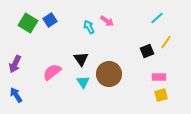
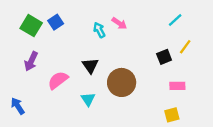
purple arrow: (15, 64) -> (31, 61), moved
cyan triangle: (83, 82) -> (88, 99), moved
yellow square: (161, 95) -> (172, 115), moved

